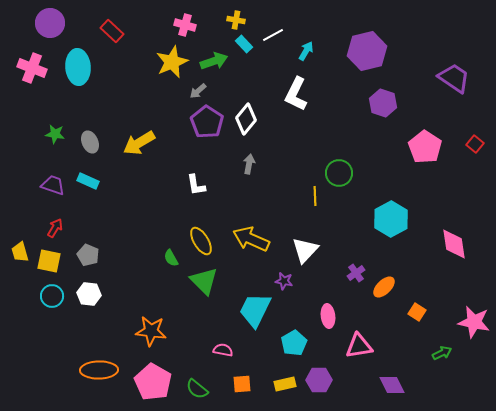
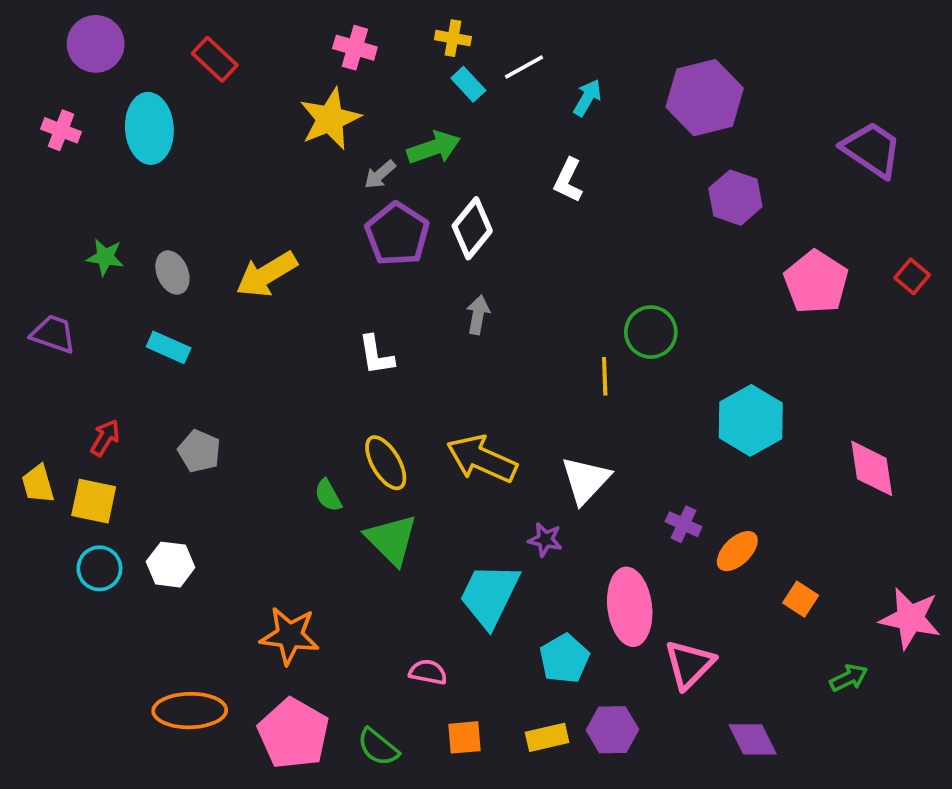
green arrow: (214, 61) -> (434, 148), moved
pink cross: (32, 68) -> (61, 130), size x0.7
white L-shape: (296, 94) -> (568, 180), size x0.7
purple trapezoid: (53, 185) -> (53, 334), moved
gray pentagon: (88, 255) -> (199, 451), moved
purple cross: (356, 273) -> (683, 524), turned -30
pink ellipse: (328, 316) -> (630, 607), size x1.6
pink triangle: (359, 346) -> (689, 664), turned -36

